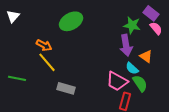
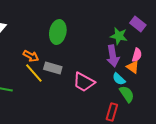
green ellipse: (71, 21) -> (58, 32), turned -50
pink semicircle: (156, 28) -> (137, 55), moved, turned 56
pink trapezoid: (117, 81) -> (84, 82), moved
gray rectangle: (66, 88) -> (53, 68), moved

